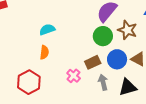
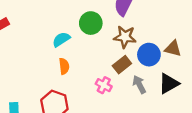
brown star: (127, 30) -> (125, 37), moved
green circle: (103, 36) -> (91, 23), moved

